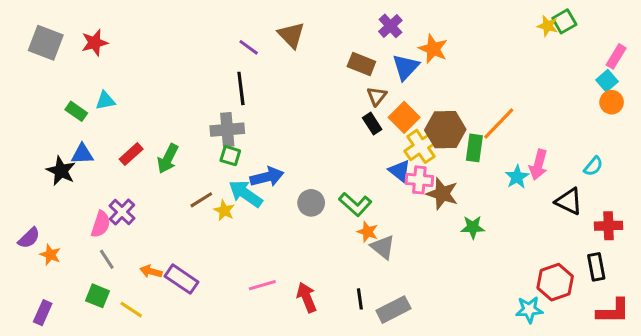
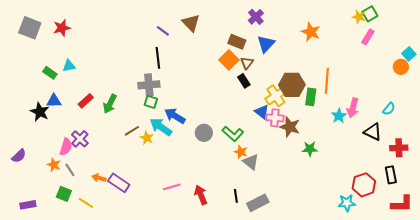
orange star: (433, 49) -> (311, 32), moved
pink rectangle: (616, 56) -> (368, 37), moved
cyan square: (607, 81) -> (409, 54), moved
orange square: (404, 117) -> (229, 60), moved
orange line: (499, 124) -> (327, 81), turned -40
blue arrow: (267, 177) -> (175, 116), turned -135
orange star: (50, 255) -> (54, 165), moved
purple rectangle: (43, 313) -> (28, 205), turned 56

